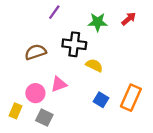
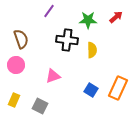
brown semicircle: (35, 52) -> (21, 39), moved, turned 90
yellow semicircle: (94, 65) -> (92, 50), moved, turned 63
pink circle: (35, 93) -> (16, 65), moved

